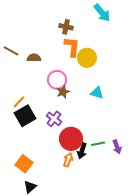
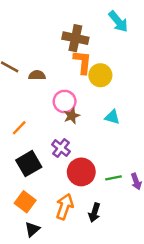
brown cross: (66, 27) -> (75, 38), size x1.5
black square: (25, 116) -> (29, 164), moved
black arrow: (82, 151) -> (94, 213), moved
orange arrow: (68, 160) -> (65, 207), moved, size x1.5

